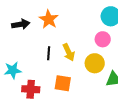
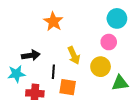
black arrow: (21, 24) -> (31, 55), moved
black line: (49, 53) -> (53, 72), moved

